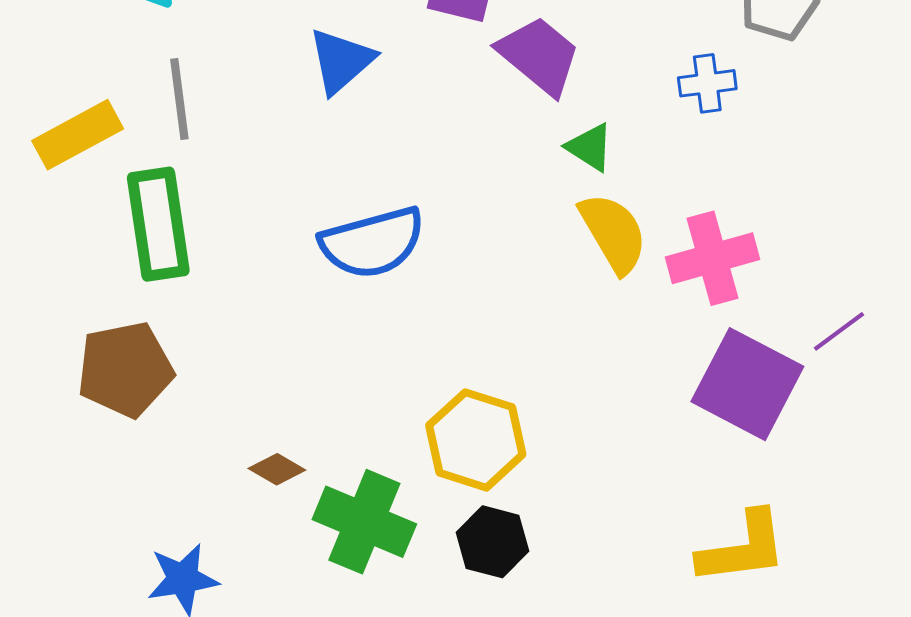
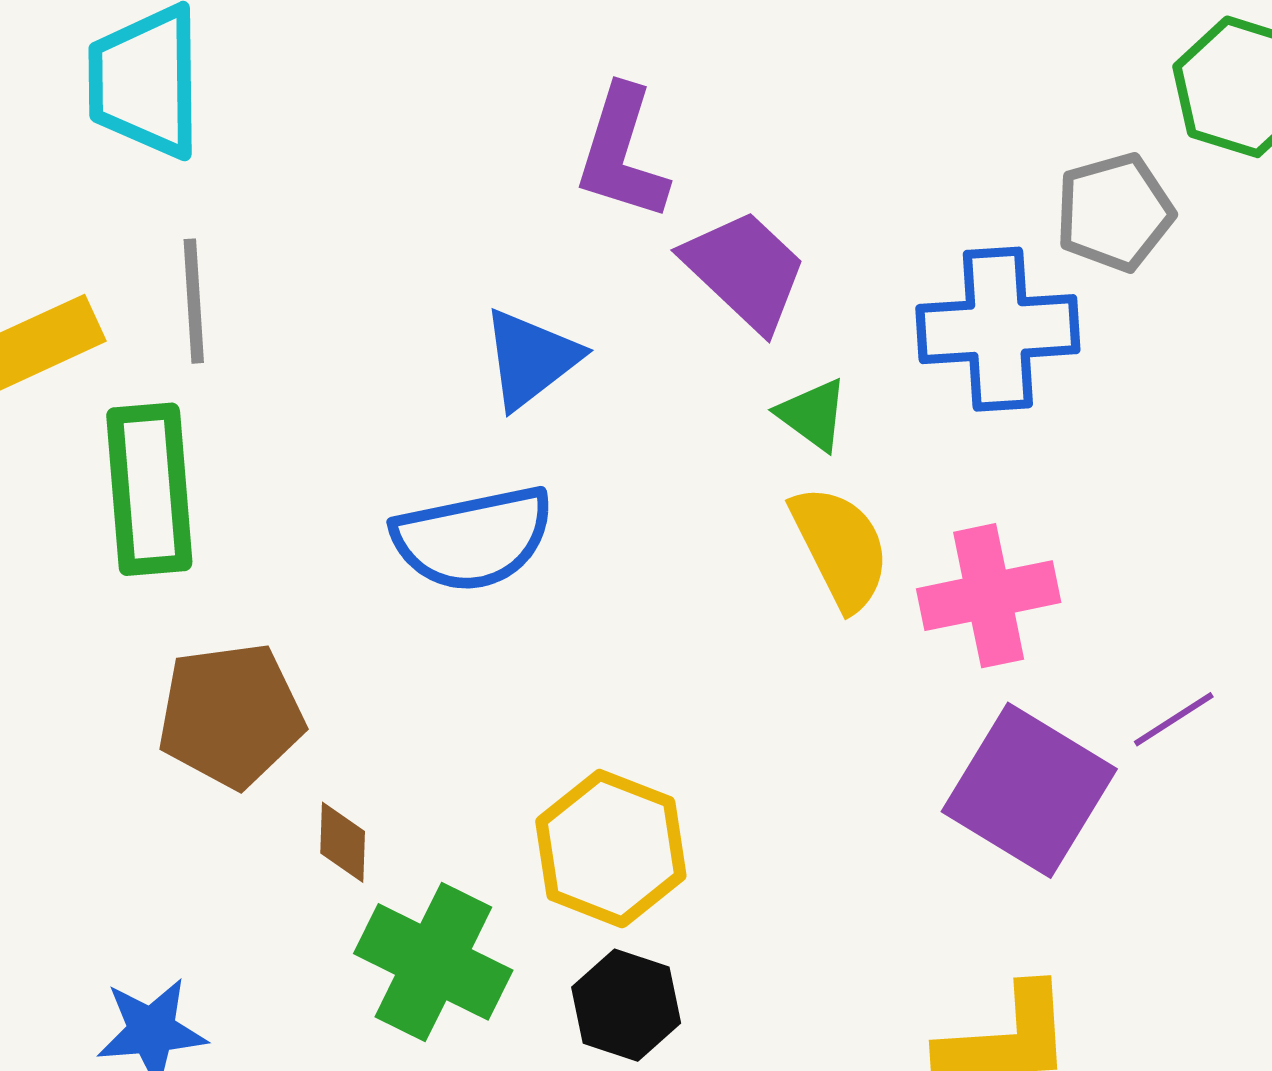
blue triangle: (341, 61) -> (531, 359), moved
blue cross: (707, 83) -> (998, 329), size x1.8
brown pentagon: (125, 369) -> (231, 715), moved
brown diamond: (277, 469) -> (343, 842), moved, turned 58

